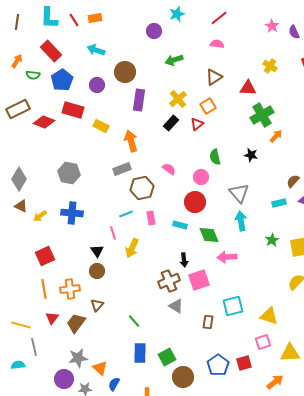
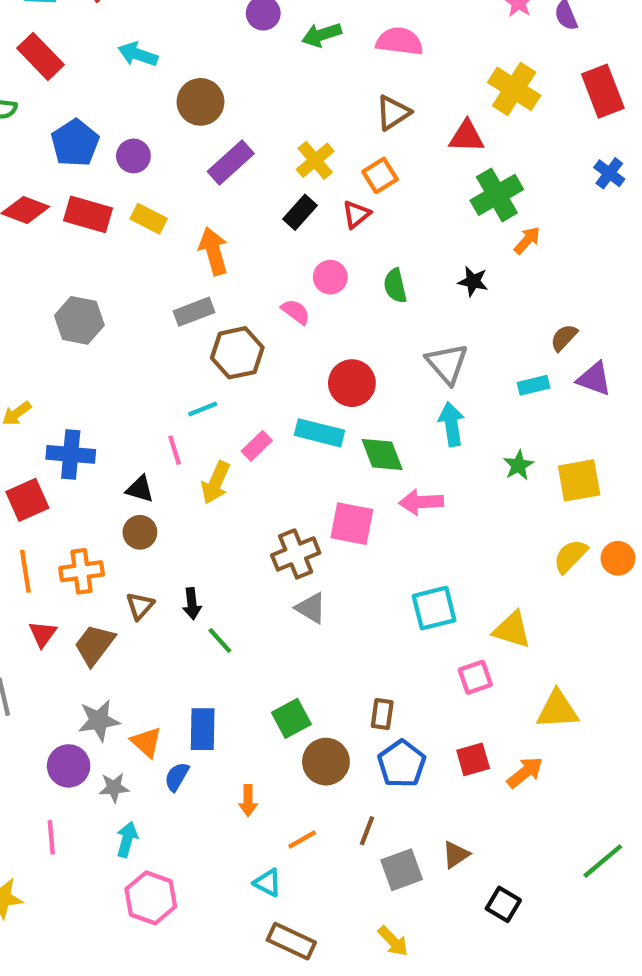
pink semicircle: (217, 44) -> (399, 41), size x1.5
green arrow: (174, 60) -> (322, 35), moved
yellow cross: (270, 66) -> (514, 89), size x1.6
blue pentagon: (62, 80) -> (75, 143), moved
purple circle: (97, 85) -> (133, 156), moved
purple rectangle: (139, 100) -> (231, 162), turned 40
red rectangle: (73, 110) -> (88, 214), moved
pink circle: (201, 177) -> (330, 277), moved
blue cross: (72, 213) -> (71, 454), moved
pink rectangle: (151, 218) -> (257, 446), moved, turned 56
cyan rectangle: (180, 225) -> (319, 433), size x1.5
black triangle: (97, 251) -> (140, 489), turned -40
black arrow: (184, 260) -> (192, 604), moved
pink square: (199, 280) -> (352, 524), moved, turned 30
brown rectangle: (208, 322) -> (382, 714), moved
pink square: (263, 342) -> (475, 677), moved
blue rectangle: (140, 353) -> (203, 729), moved
red square: (244, 363) -> (473, 759), moved
blue pentagon: (218, 365) -> (402, 764), moved

